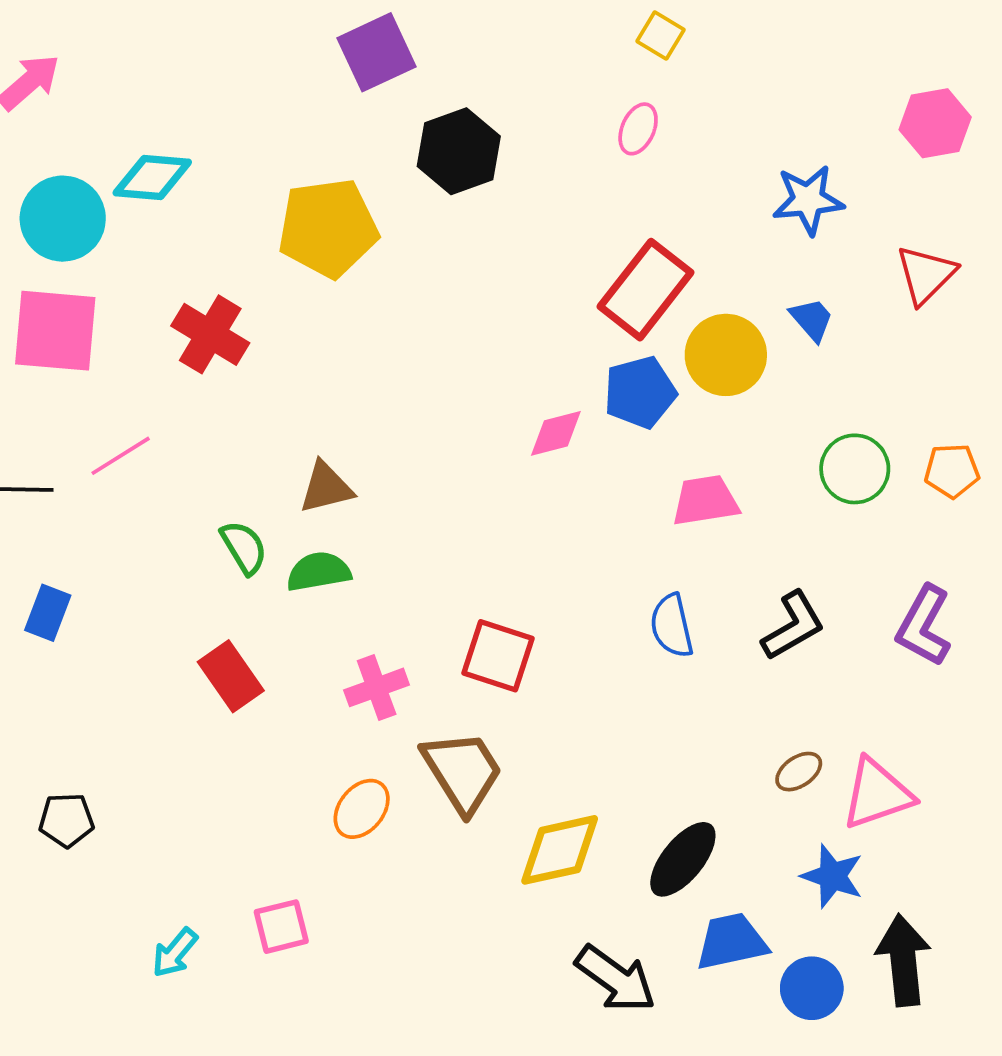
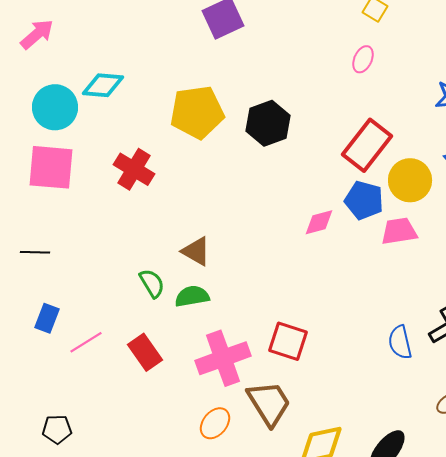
black hexagon: (459, 151) -> (268, 123), moved
blue pentagon: (640, 392) -> (364, 200), turned 30
pink line: (121, 456) -> (86, 342), moved
brown triangle: (326, 488) -> (196, 251), turned 44
pink trapezoid: (705, 501) -> (399, 231), moved
blue semicircle: (672, 626) -> (400, 342), moved
pink cross: (377, 687) -> (223, 358), size x1.6

